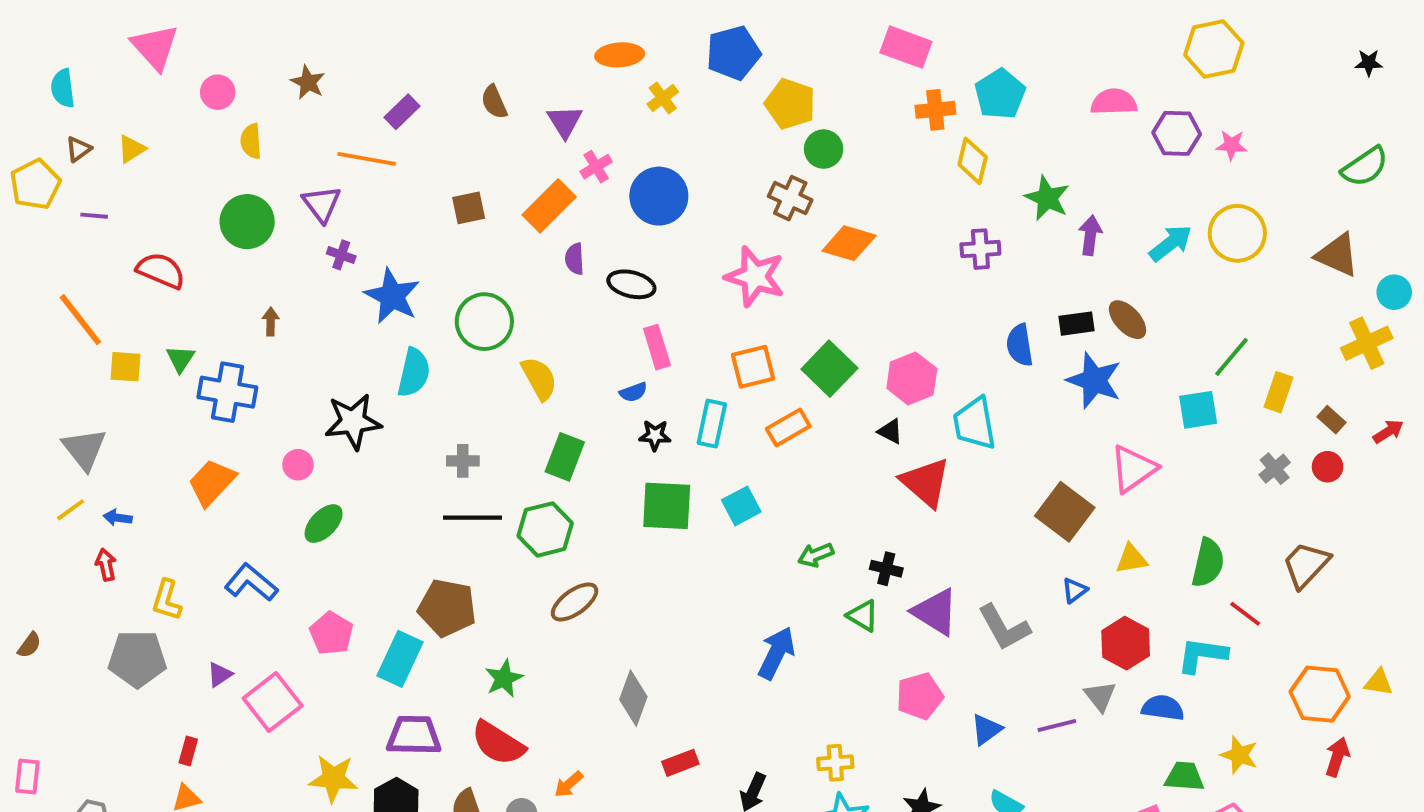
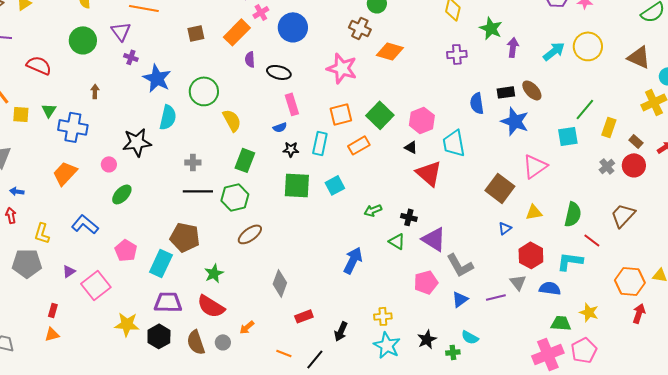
red circle: (1328, 467) -> (634, 165), size x1.5
gray L-shape: (1004, 627) -> (460, 265), moved

